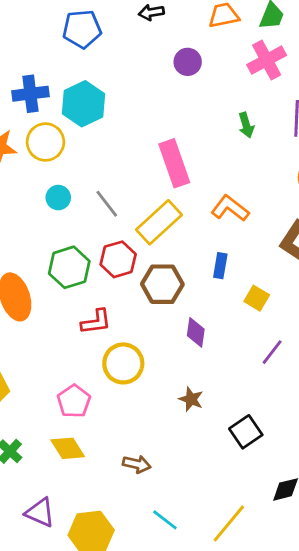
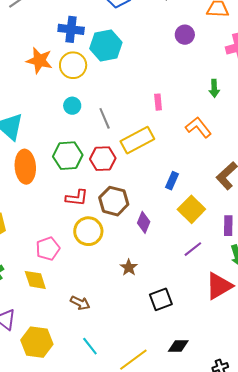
pink rectangle: (174, 163) -> (158, 102), size x0.5
orange L-shape: (230, 208) -> (198, 127), moved
brown hexagon: (162, 284) -> (114, 201), moved
yellow square: (257, 298) -> (191, 209), size x1.5

